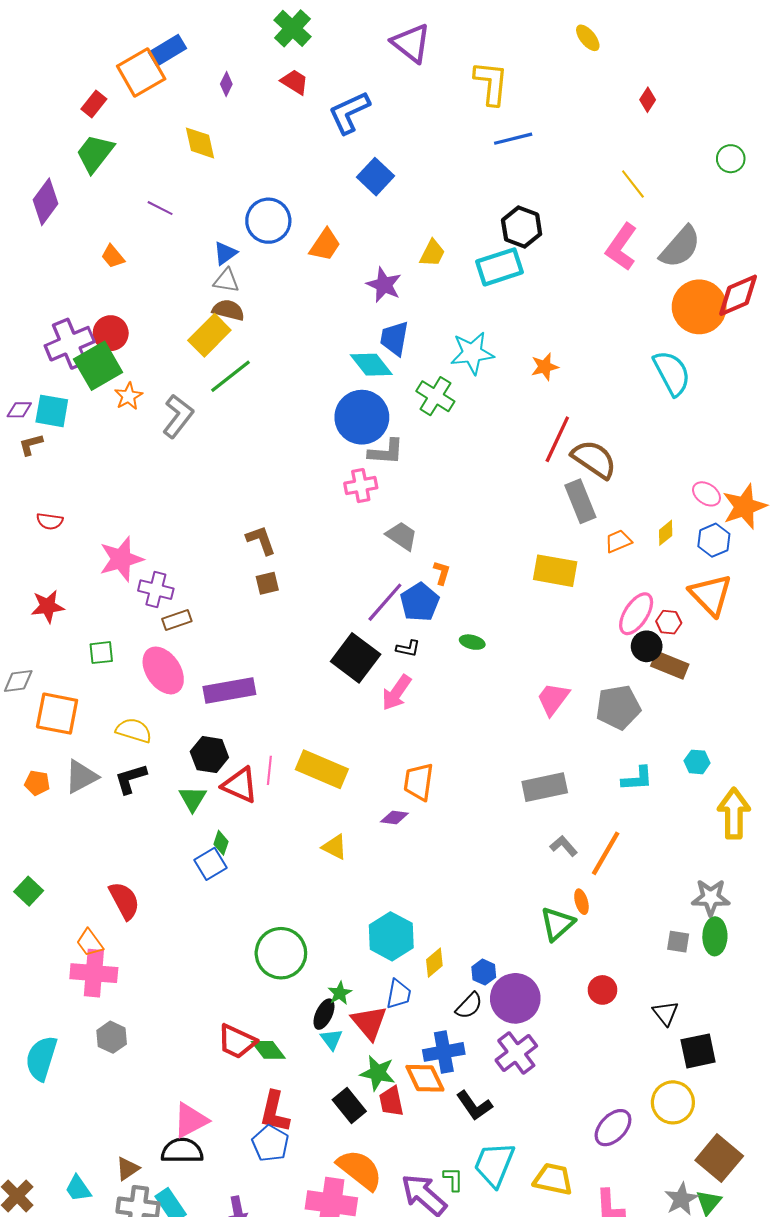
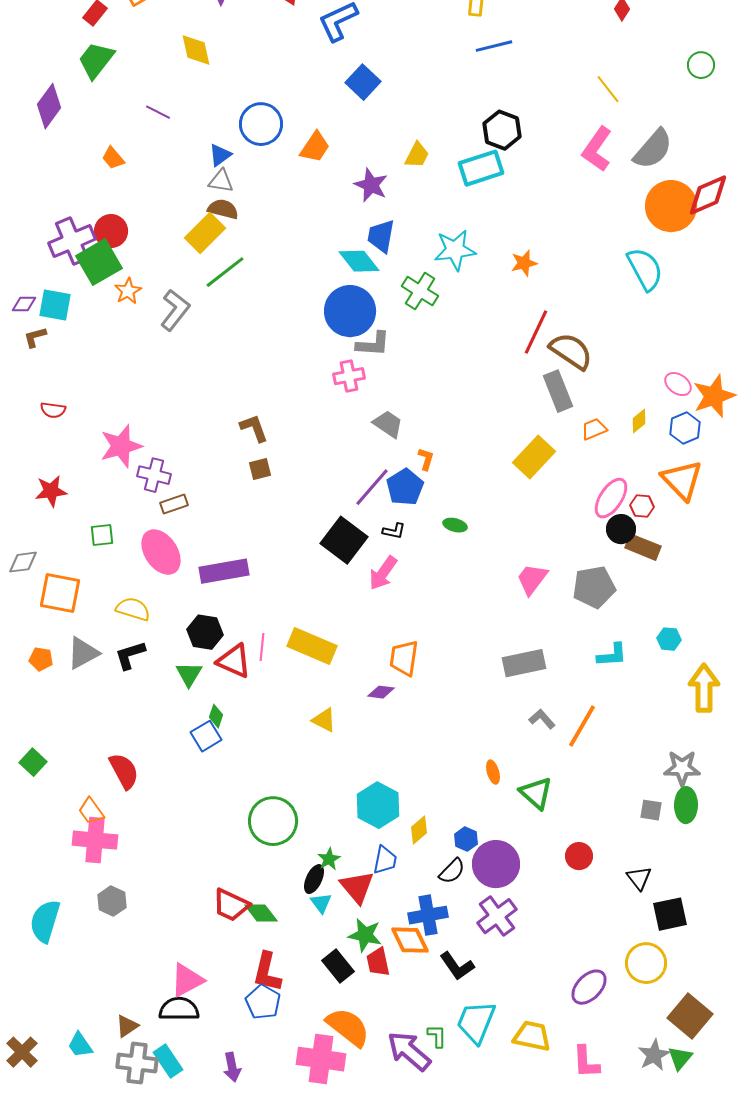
yellow rectangle: (555, 571) -> (534, 457), turned -57
orange ellipse: (581, 902) -> (493, 772), moved
green triangle: (557, 924) -> (536, 793), turned -36

